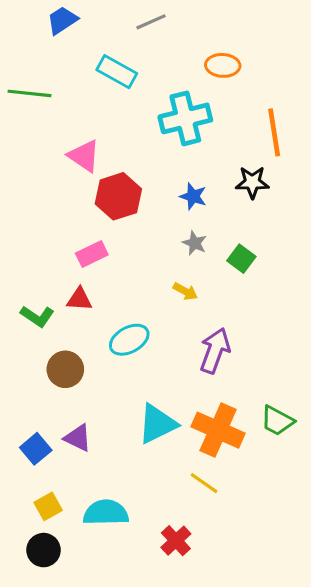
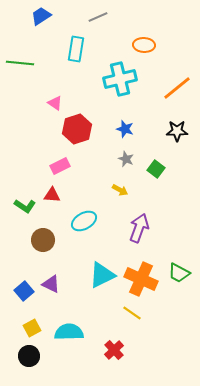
cyan rectangle: (117, 72) -> (76, 49), turned 70
orange line: (274, 132) -> (177, 88), turned 60
pink triangle: (84, 156) -> (55, 103), size x0.7
black star: (252, 182) -> (177, 131), moved

